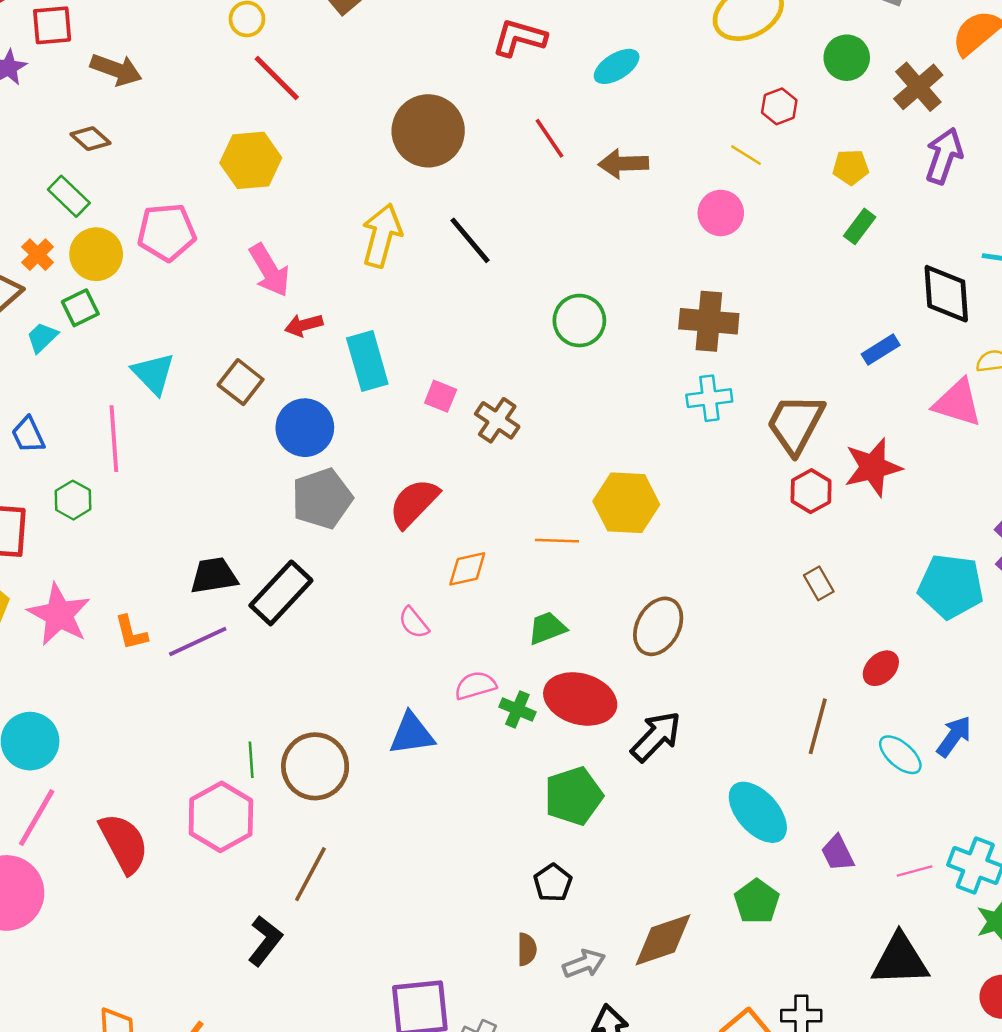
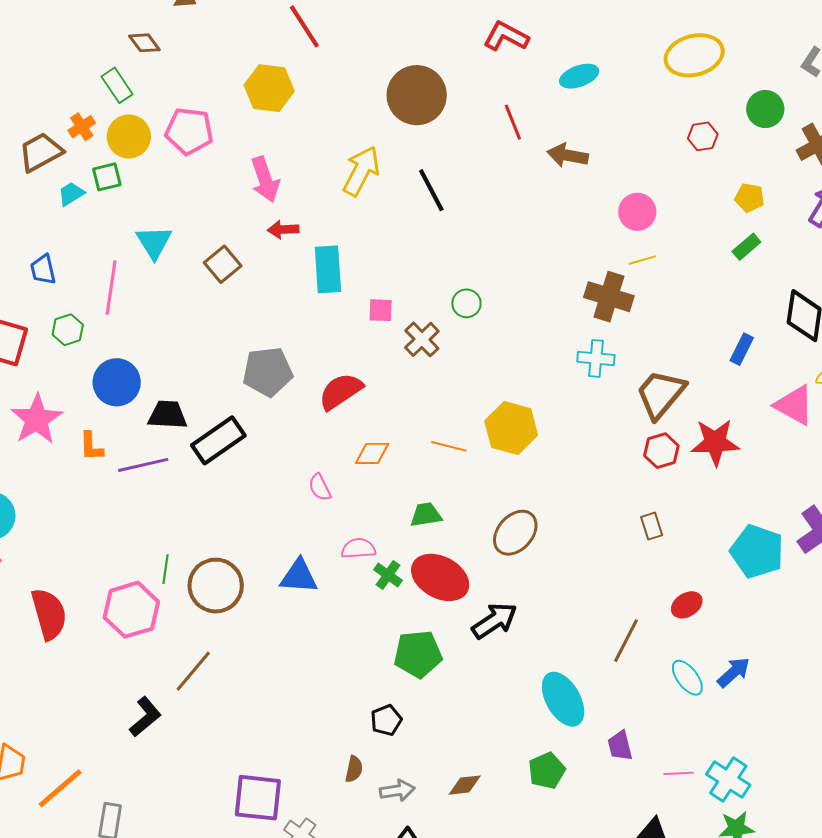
yellow line: (746, 155) -> (642, 260), moved, turned -60
green circle: (579, 321) -> (466, 303), moved, size x0.7
blue rectangle: (881, 350) -> (742, 349), turned -44
pink square: (441, 396) -> (381, 310), turned -32
blue circle: (305, 428) -> (117, 382), moved
brown diamond: (663, 940) -> (465, 785), size x0.6

